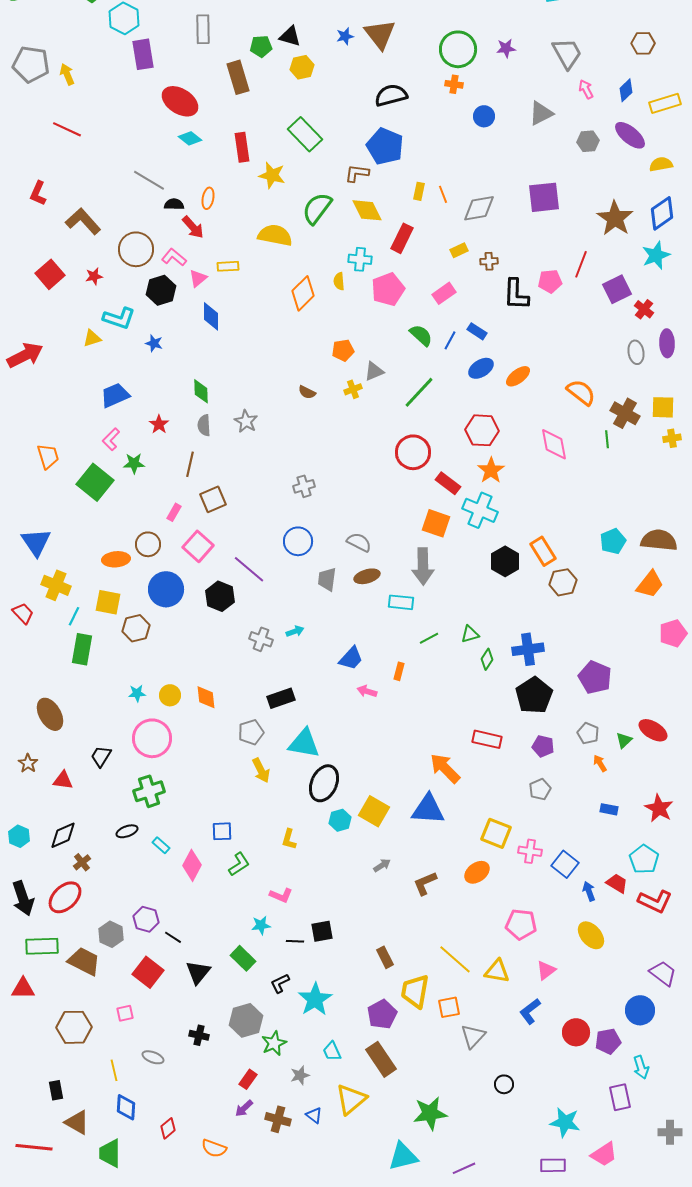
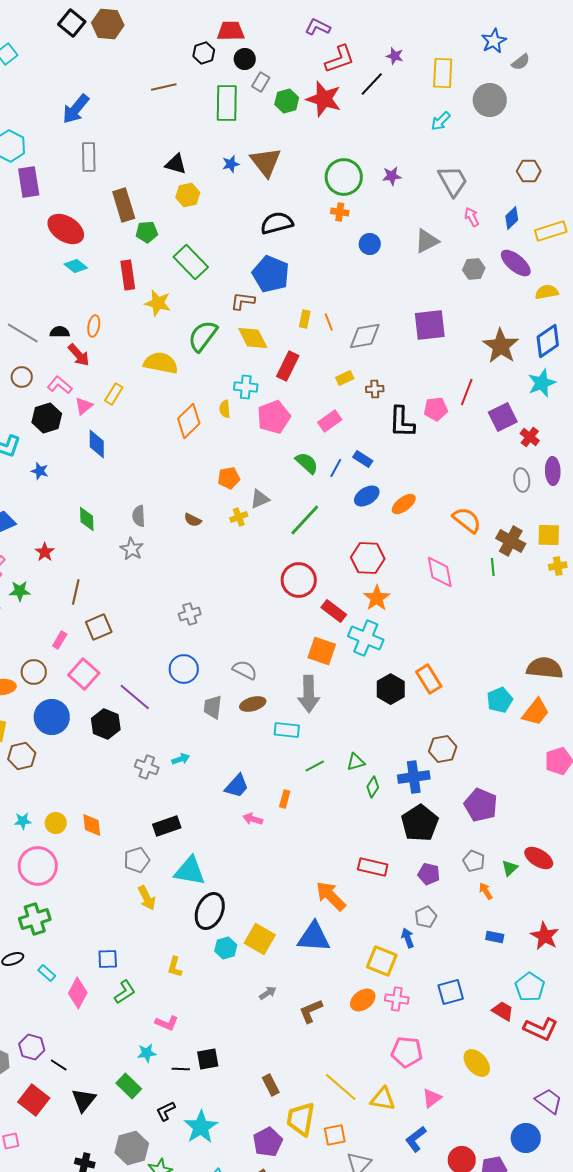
green pentagon: (261, 46) -> (147, 232), moved
gray line: (149, 180) -> (23, 333), moved
brown circle: (136, 249) -> (22, 377), size x0.6
yellow rectangle: (228, 266) -> (114, 394), turned -55
gray semicircle: (204, 425) -> (139, 516), moved
cyan pentagon: (613, 541) -> (500, 700), moved
brown hexagon: (563, 582) -> (443, 749), moved
pink cross: (530, 851) -> (397, 999), moved
blue square: (565, 864) -> (451, 992), turned 36
blue arrow: (589, 891) -> (408, 938), moved

